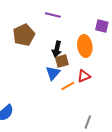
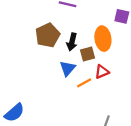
brown pentagon: (24, 35) -> (48, 35), moved
brown square: (62, 61) -> (87, 54), moved

